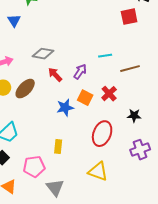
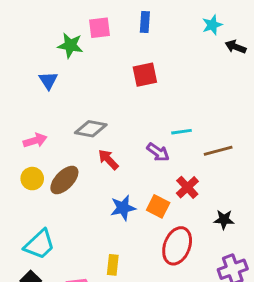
red square: (129, 17) -> (145, 75), moved
purple arrow: (80, 72) -> (158, 152), moved, turned 91
orange square: (85, 98) -> (158, 206), moved

